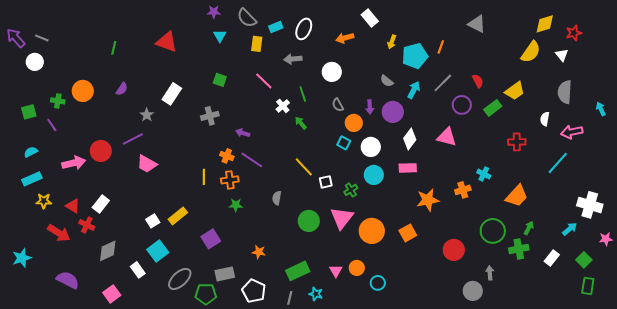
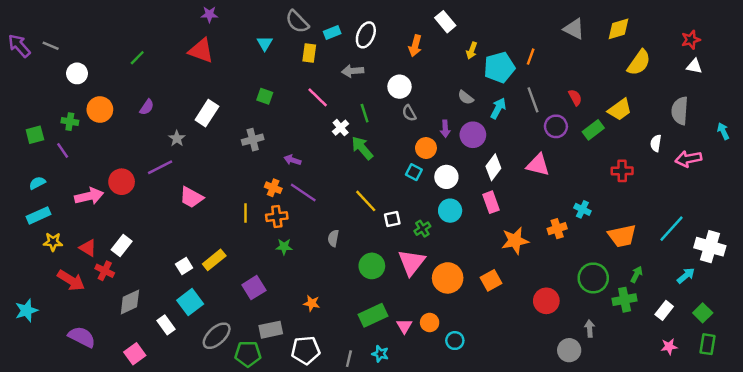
purple star: (214, 12) -> (209, 14), moved
yellow diamond: (545, 24) -> (619, 29), moved
orange arrow: (345, 38) -> (415, 46), turned -60
green line: (114, 48) -> (137, 58), turned 32
white triangle: (562, 55) -> (694, 66), moved, turned -40
white circle: (35, 62) -> (77, 73), moved
gray line: (443, 83) -> (533, 100), turned -65
gray semicircle: (338, 105) -> (409, 113), moved
green arrow: (301, 123) -> (362, 148), size x1.5
cyan line: (558, 163) -> (671, 229), moved
pink trapezoid: (147, 164) -> (191, 197), moved
pink rectangle: (408, 168) -> (491, 202), turned 72
orange trapezoid: (517, 196) -> (622, 236), turned 35
pink star: (606, 239) -> (669, 347), moved
green rectangle: (298, 271) -> (373, 315), moved
white pentagon: (254, 291) -> (306, 350), turned -30

